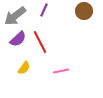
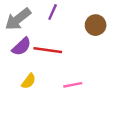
brown circle: (84, 11) -> (96, 25), moved
red line: (40, 42) -> (48, 50), turned -55

